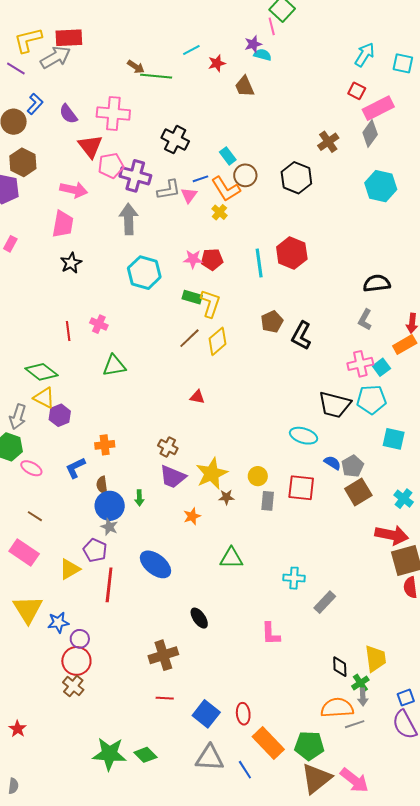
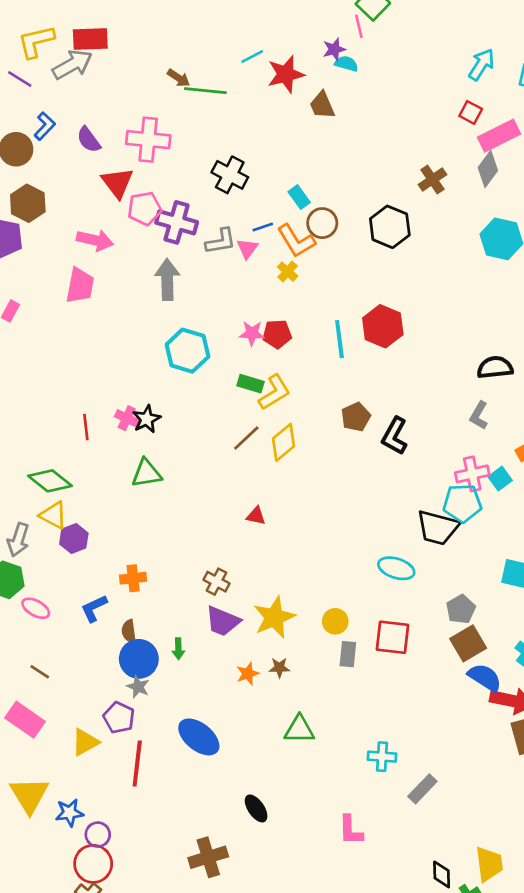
red star: (217, 63) -> (286, 74), size x1.6
black star: (71, 263) -> (147, 419), moved
yellow L-shape: (210, 304) -> (274, 392), turned 40
cyan pentagon: (371, 400) -> (462, 503), moved
blue semicircle: (332, 463) -> (485, 677), moved, size x1.5
brown star: (226, 497) -> (279, 668), moved

